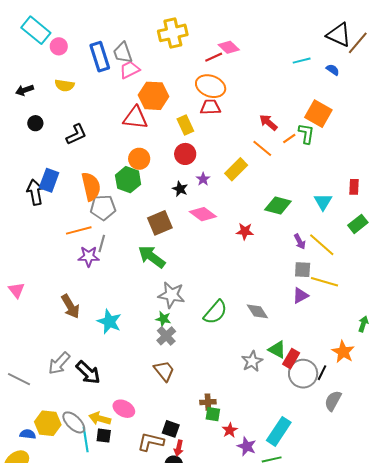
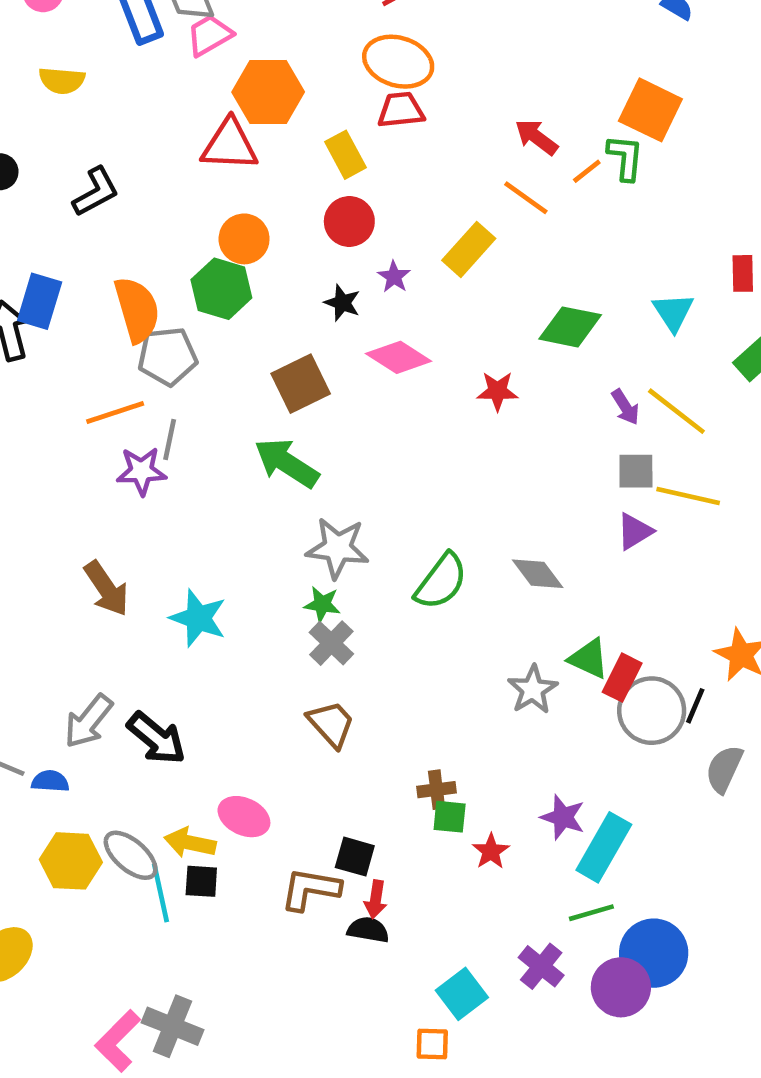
blue semicircle: (28, 434) -> (50, 781), moved
purple star: (247, 446) -> (563, 817), moved

